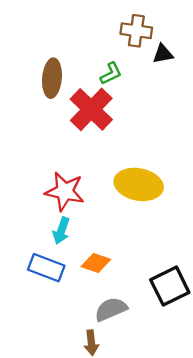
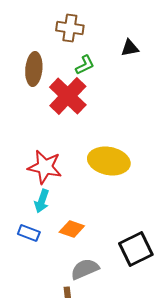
brown cross: (136, 31) -> (70, 28), moved
blue rectangle: (46, 268) -> (29, 233), size x0.7

